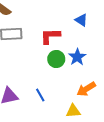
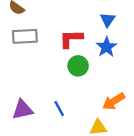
blue triangle: (81, 20) -> (108, 20), turned 32
blue star: (77, 57) -> (106, 47), moved

